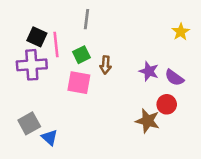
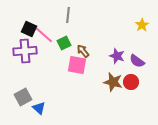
pink line: (56, 45) -> (44, 35), turned -42
brown arrow: (106, 65) -> (83, 51), turned 136
pink square: (79, 83) -> (77, 65), moved
brown star: (148, 121) -> (113, 82), moved

